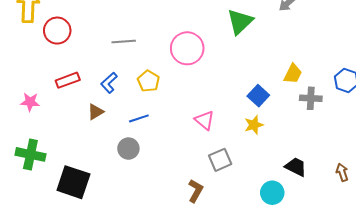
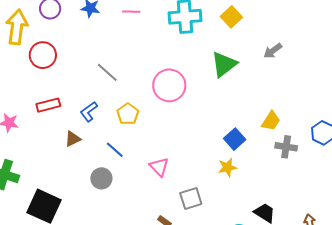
gray line: (124, 41) -> (107, 72), turned 40
blue line: (139, 118) -> (115, 150), turned 54
pink triangle: (204, 120) -> (159, 167), moved

